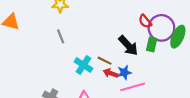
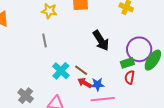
red semicircle: (145, 21) -> (130, 77), moved, turned 40
green rectangle: (152, 44) -> (127, 63), turned 48
black arrow: (128, 46) -> (101, 41), moved

